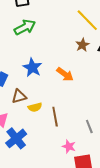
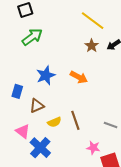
blue star: (32, 68) -> (46, 75), turned 30
yellow semicircle: (35, 107) -> (54, 122), moved
gray line: (89, 127) -> (111, 125), turned -40

